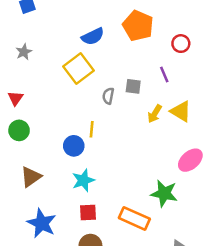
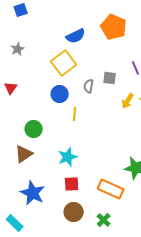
green circle: (19, 130) -> (34, 129), moved
blue circle: (74, 146) -> (60, 94), moved

